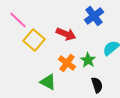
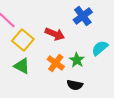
green triangle: (48, 82) -> (22, 66), moved
black semicircle: (97, 85) -> (75, 85), moved, turned 119

